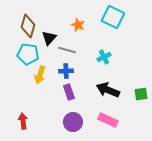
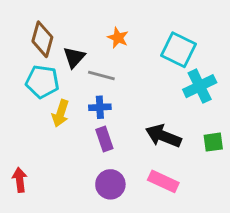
cyan square: (113, 17) -> (178, 50), moved
cyan cross: (104, 57) -> (200, 86), moved, size x1.5
red arrow: (23, 121) -> (20, 180), moved

